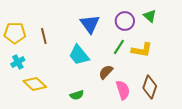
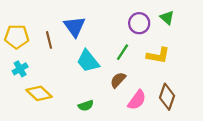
blue triangle: (90, 24) -> (75, 27), moved
green line: (119, 47) -> (122, 52), moved
pink semicircle: (123, 90) -> (137, 100), turned 54

